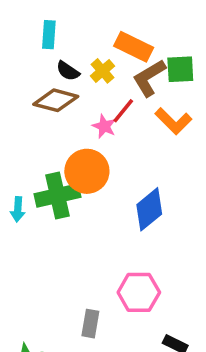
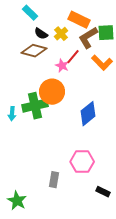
cyan rectangle: (49, 35) -> (30, 13), turned -49

